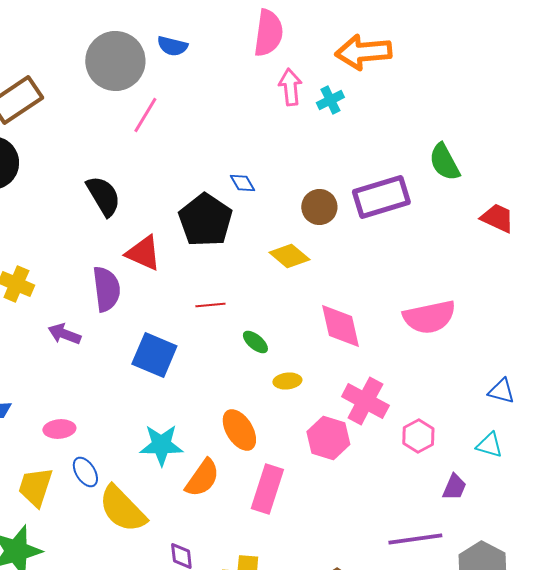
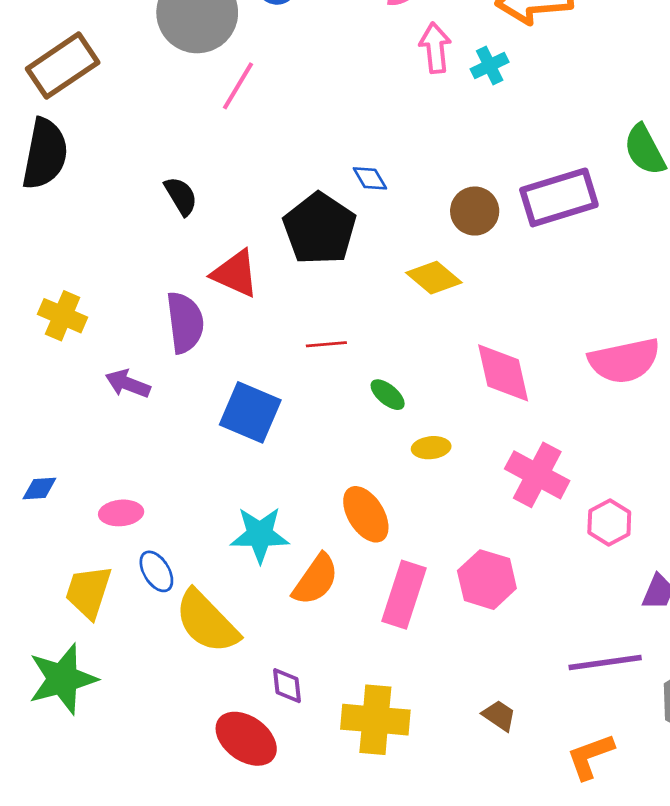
black semicircle: (103, 196) -> (181, 196), size x0.7
pink hexagon: (328, 438) -> (487, 580), moved

